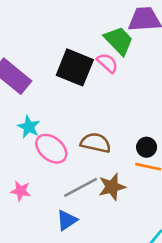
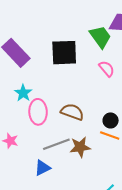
pink semicircle: (107, 63) -> (107, 69), moved
black square: (75, 67) -> (64, 53), turned -32
pink ellipse: (51, 149) -> (38, 112), turned 40

